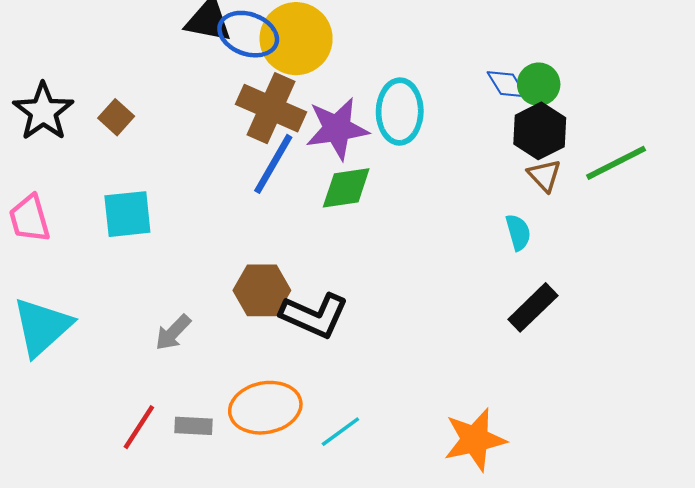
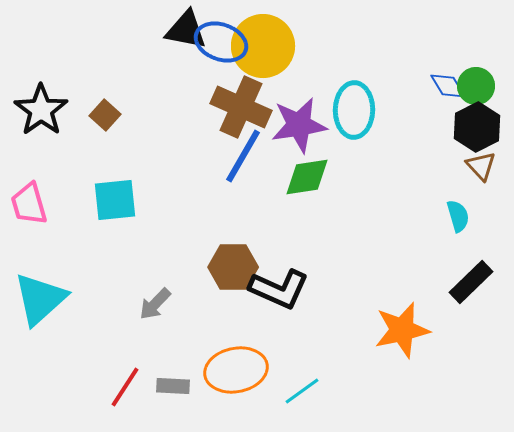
orange star: (475, 440) -> (402, 330), moved

